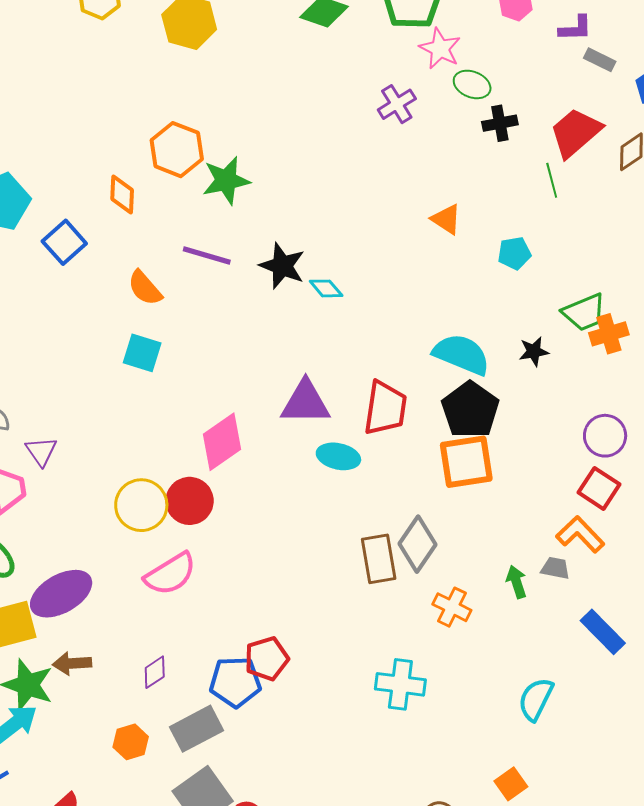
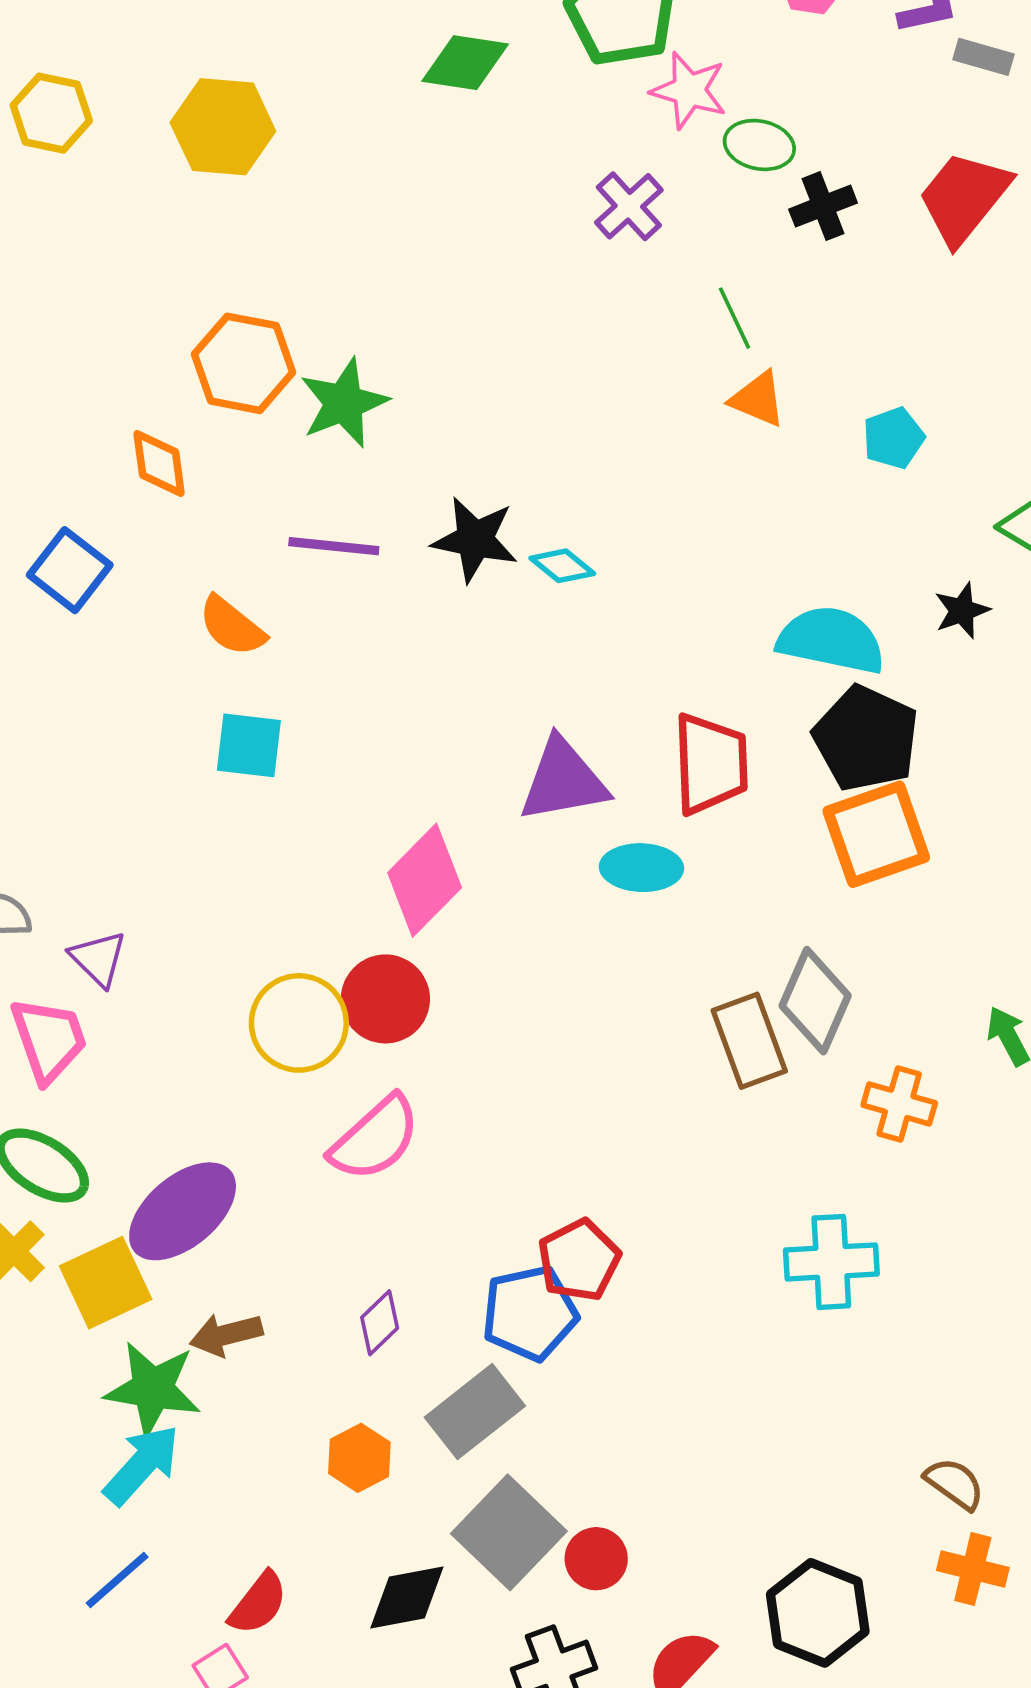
green line: (552, 180) -> (735, 318), moved

